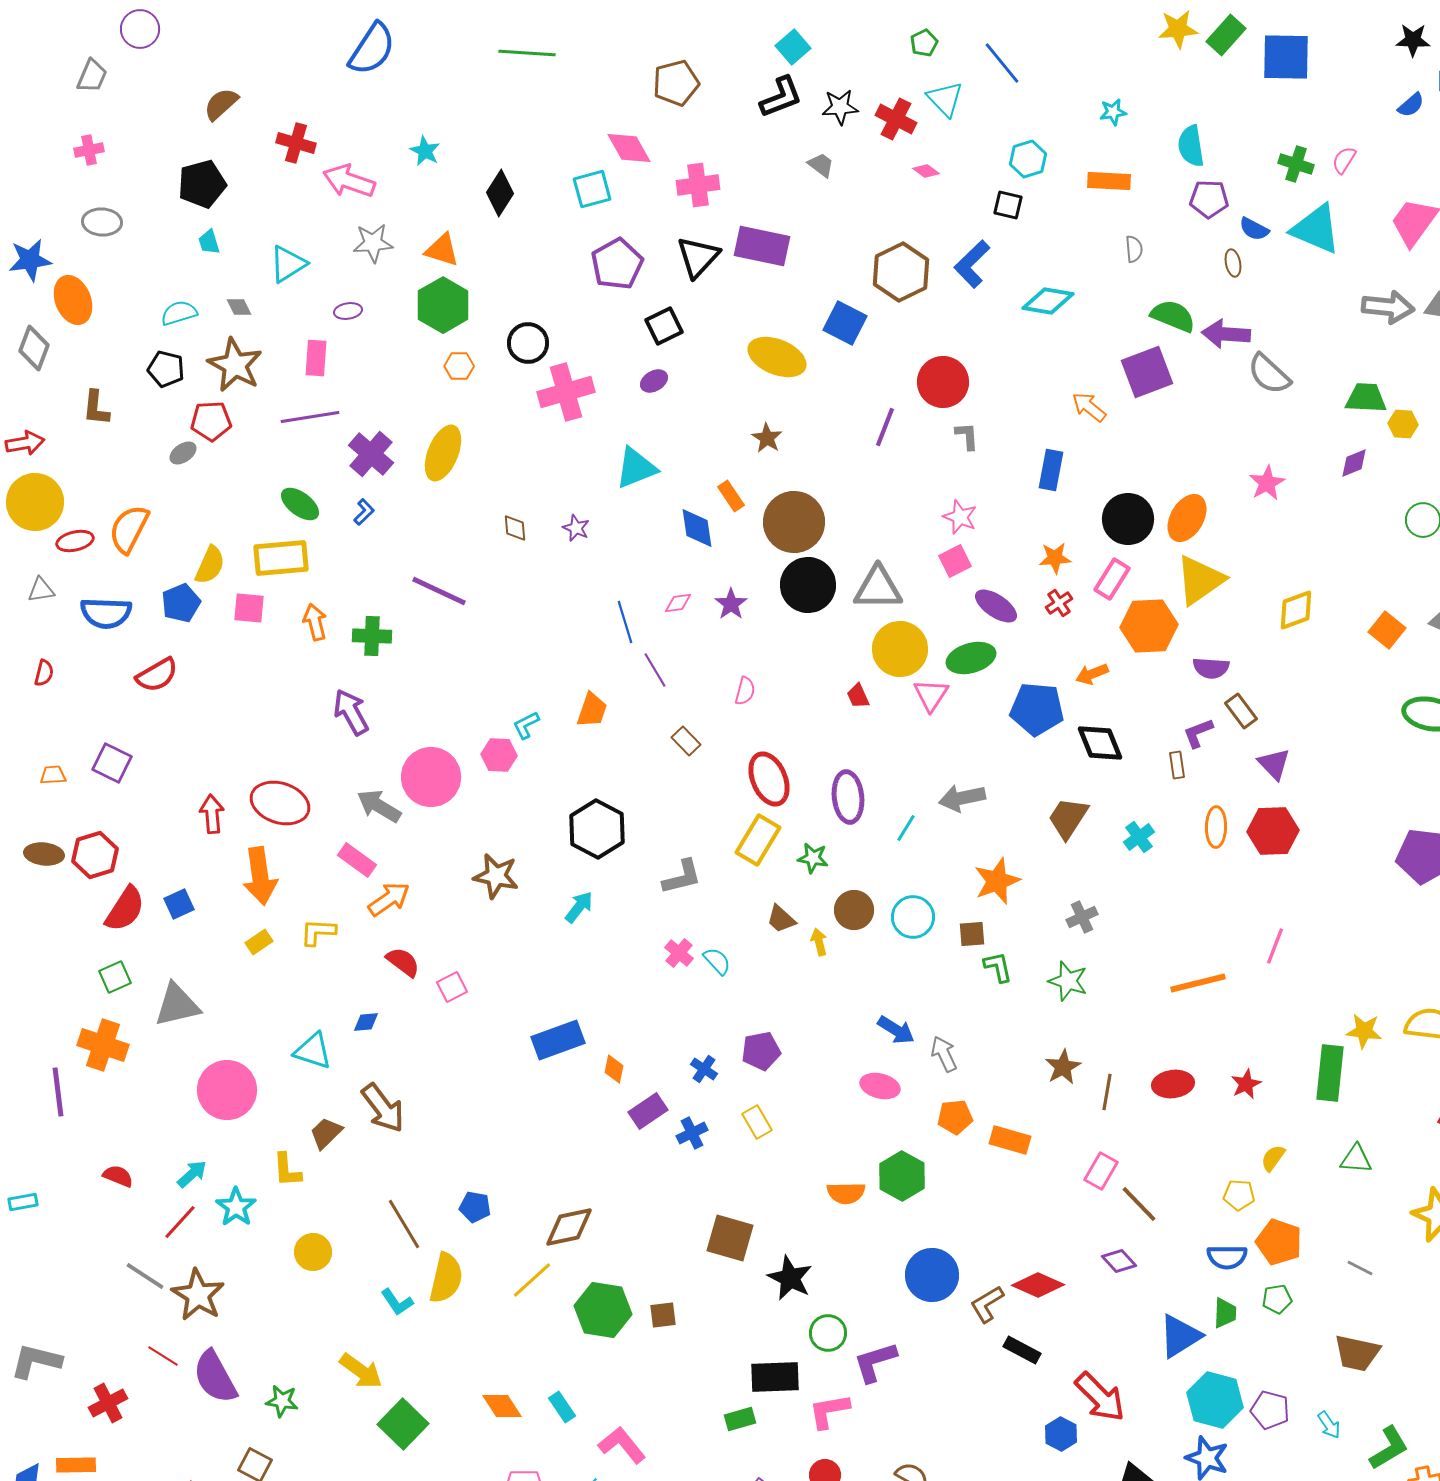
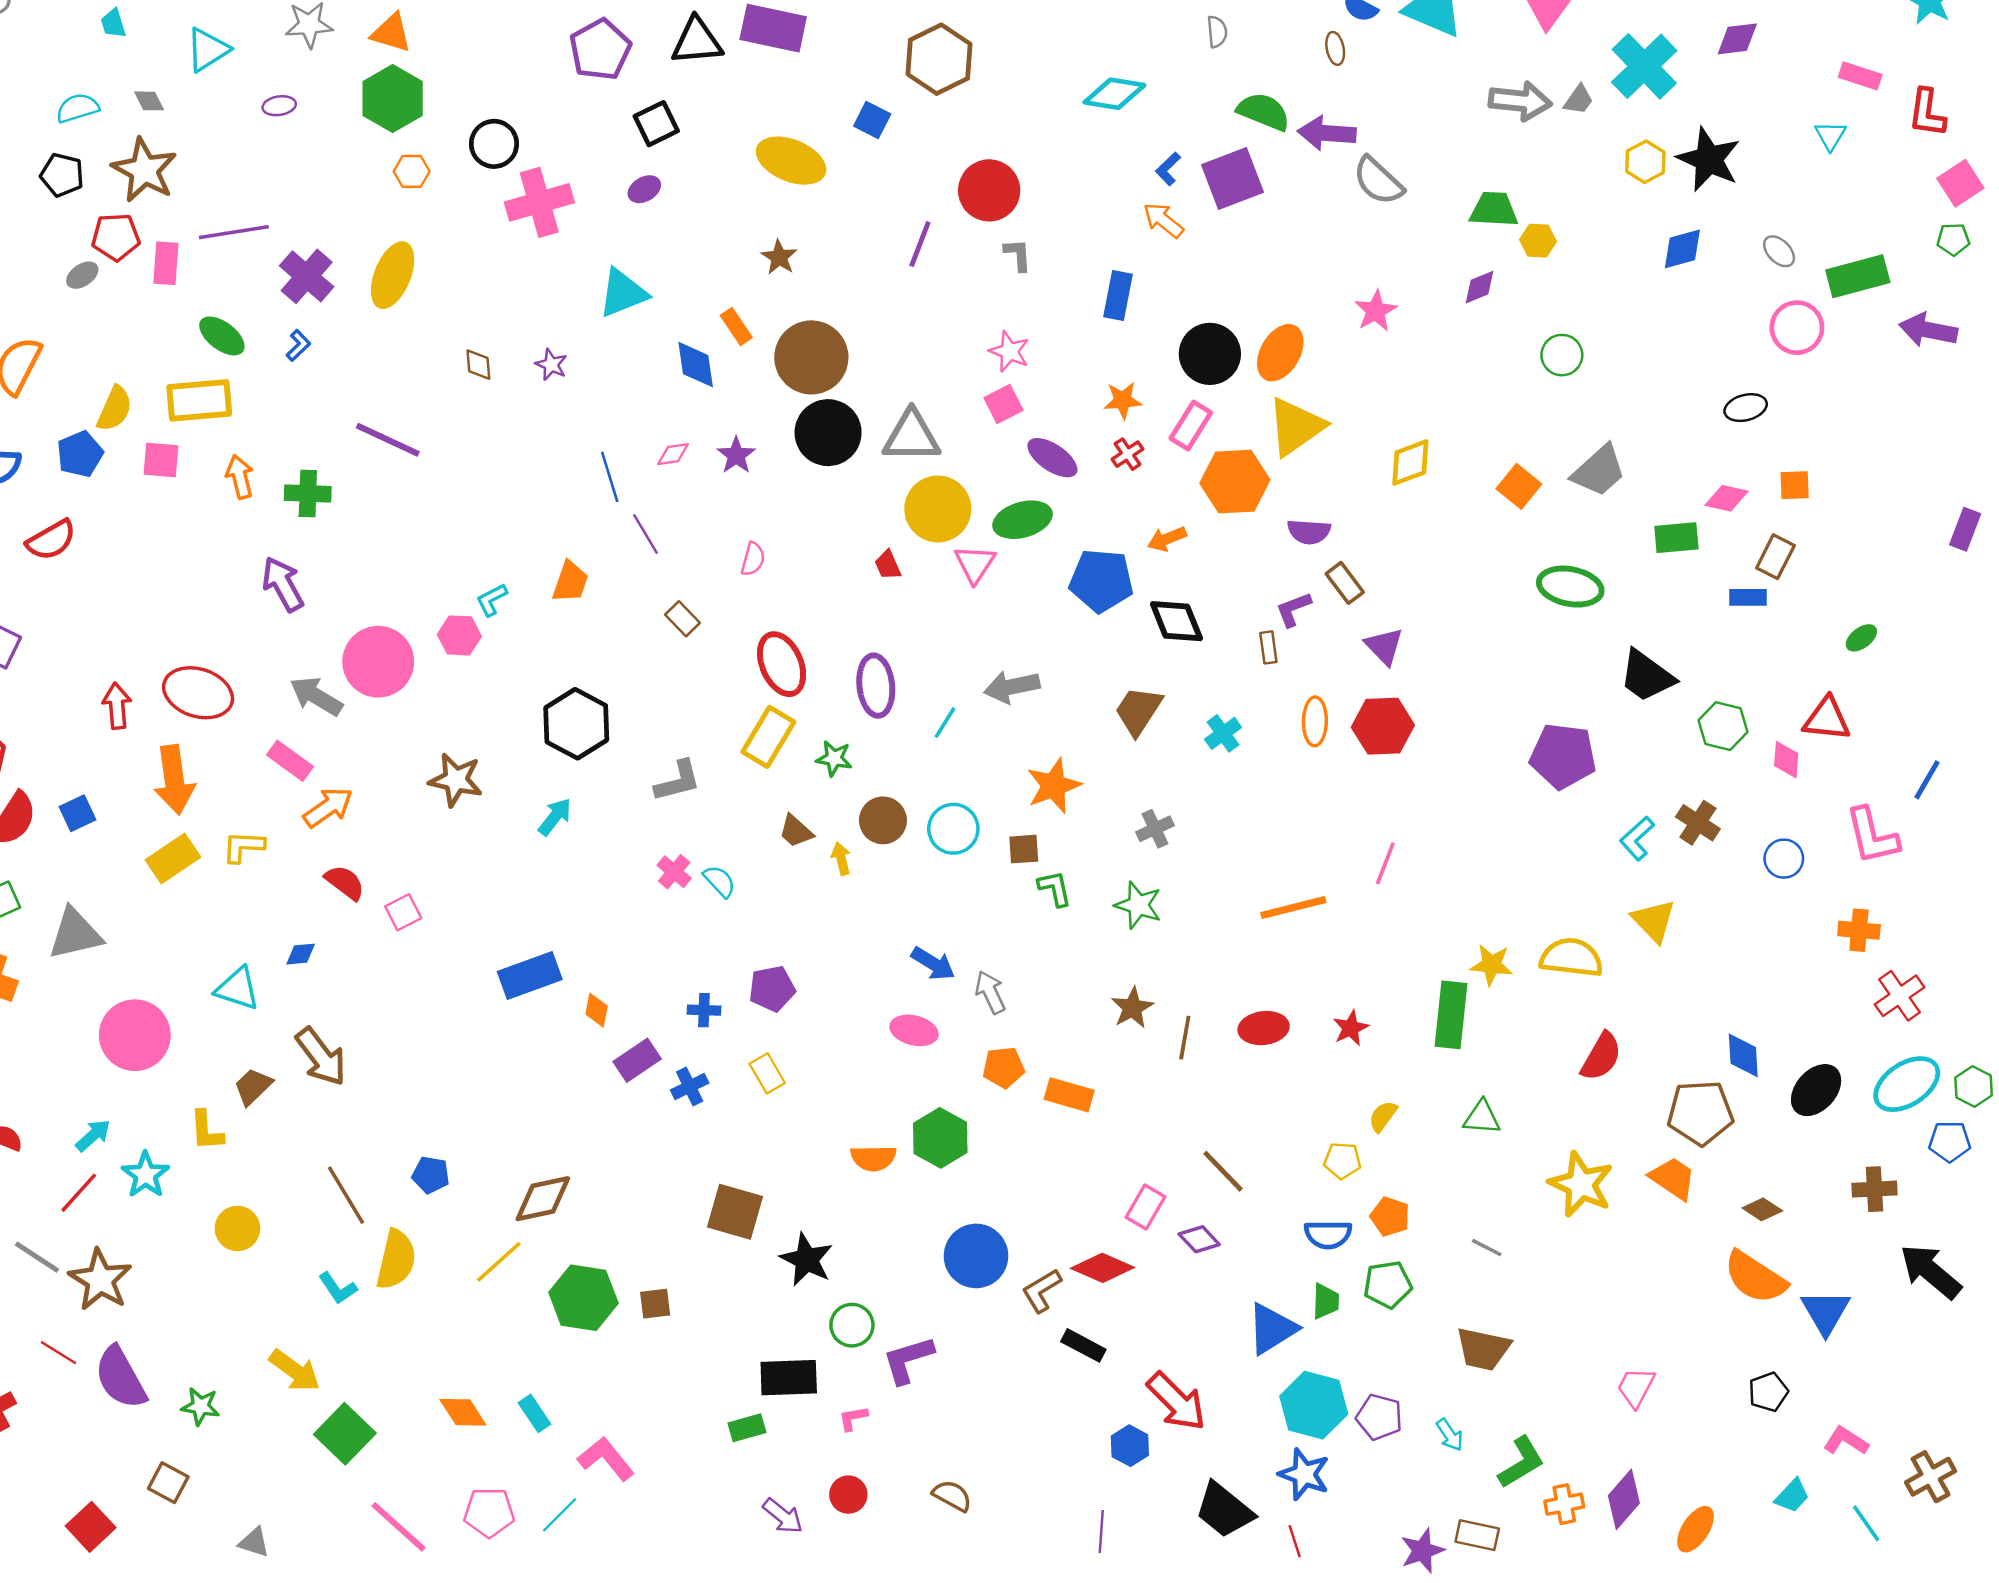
black triangle: (698, 257) -> (697, 41), turned 42
blue L-shape: (972, 264) -> (1168, 169), moved, size x0.6
blue square: (845, 323) -> (872, 120), size x0.7
pink rectangle: (316, 358) -> (166, 263), moved
yellow rectangle: (259, 942) -> (173, 859), size x1.6
blue cross: (704, 1069) -> (704, 1010), turned -32
pink rectangle: (1101, 1171) -> (1145, 1207), moved
orange pentagon: (1279, 1242) -> (1390, 1217), size x0.7
green pentagon: (1277, 1299) -> (1388, 1285), size x1.4
pink L-shape: (829, 1411) -> (853, 1418), size x0.6

